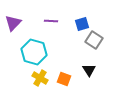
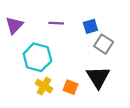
black triangle: (89, 70) -> (98, 77), size x1.6

